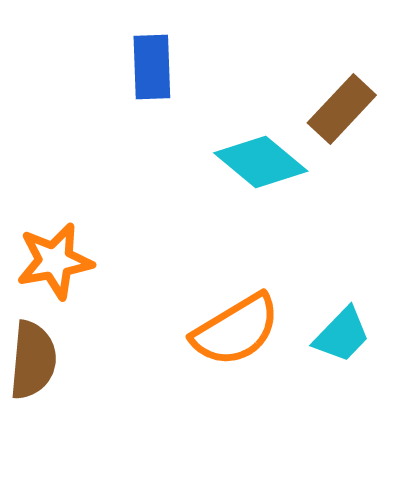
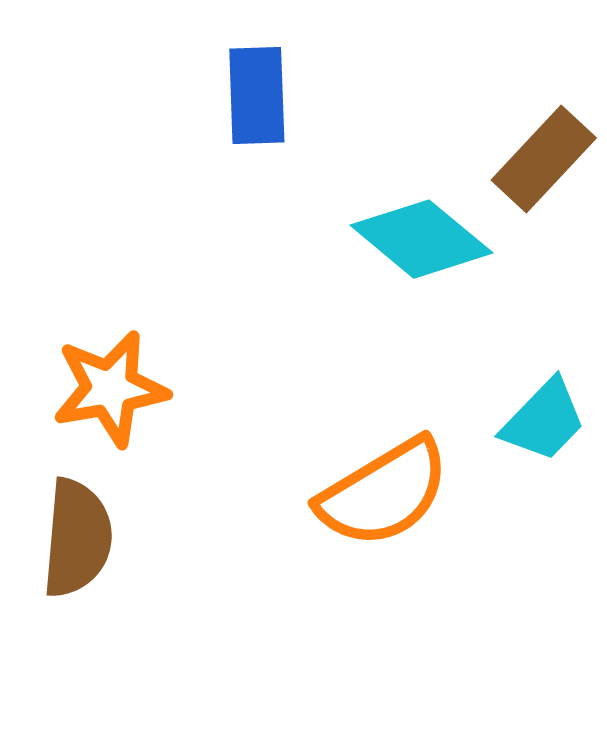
cyan trapezoid: (342, 335) -> (544, 420), moved

